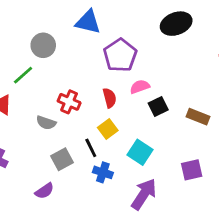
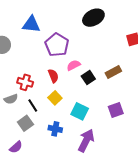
brown rectangle: (198, 117) -> (113, 72), moved, turned -42
gray semicircle: (46, 123) -> (11, 99), turned -32
black line: (91, 148) -> (33, 105), moved
purple square: (192, 170) -> (116, 110), moved

